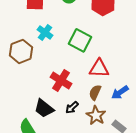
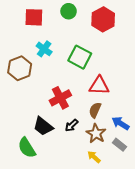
red cross: (61, 80) -> (60, 98), turned 30
blue arrow: (120, 92) -> (121, 123), moved, turned 66

